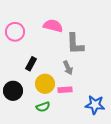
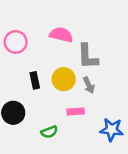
black rectangle: (31, 64) -> (35, 80), turned -40
gray arrow: (68, 68) -> (89, 85), moved
yellow circle: (45, 84) -> (64, 79), moved

